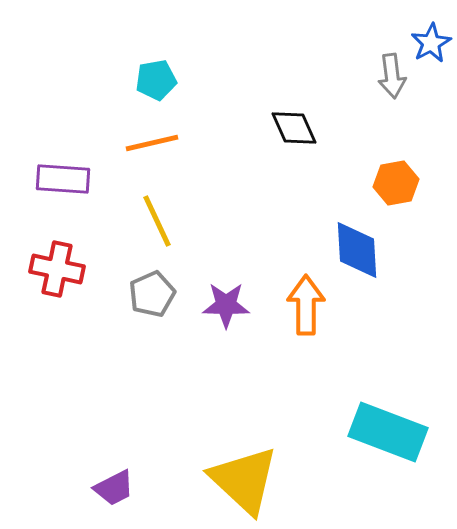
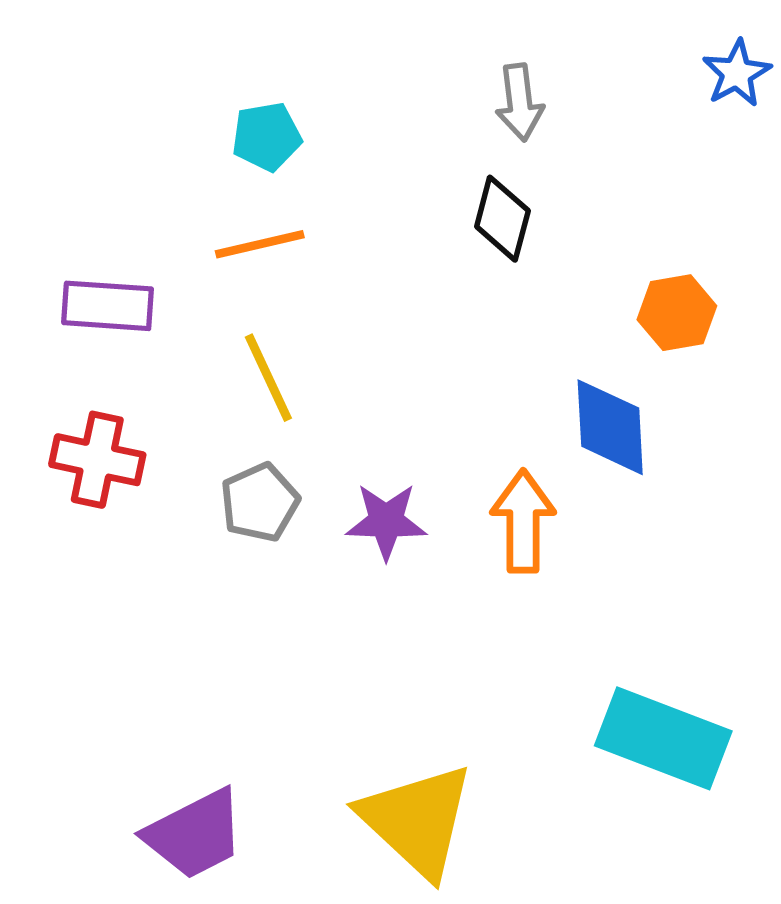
gray arrow: (392, 76) -> (520, 102), moved
black diamond: (294, 128) -> (502, 219), turned 39
purple trapezoid: (114, 488) -> (195, 834), size x1.5

